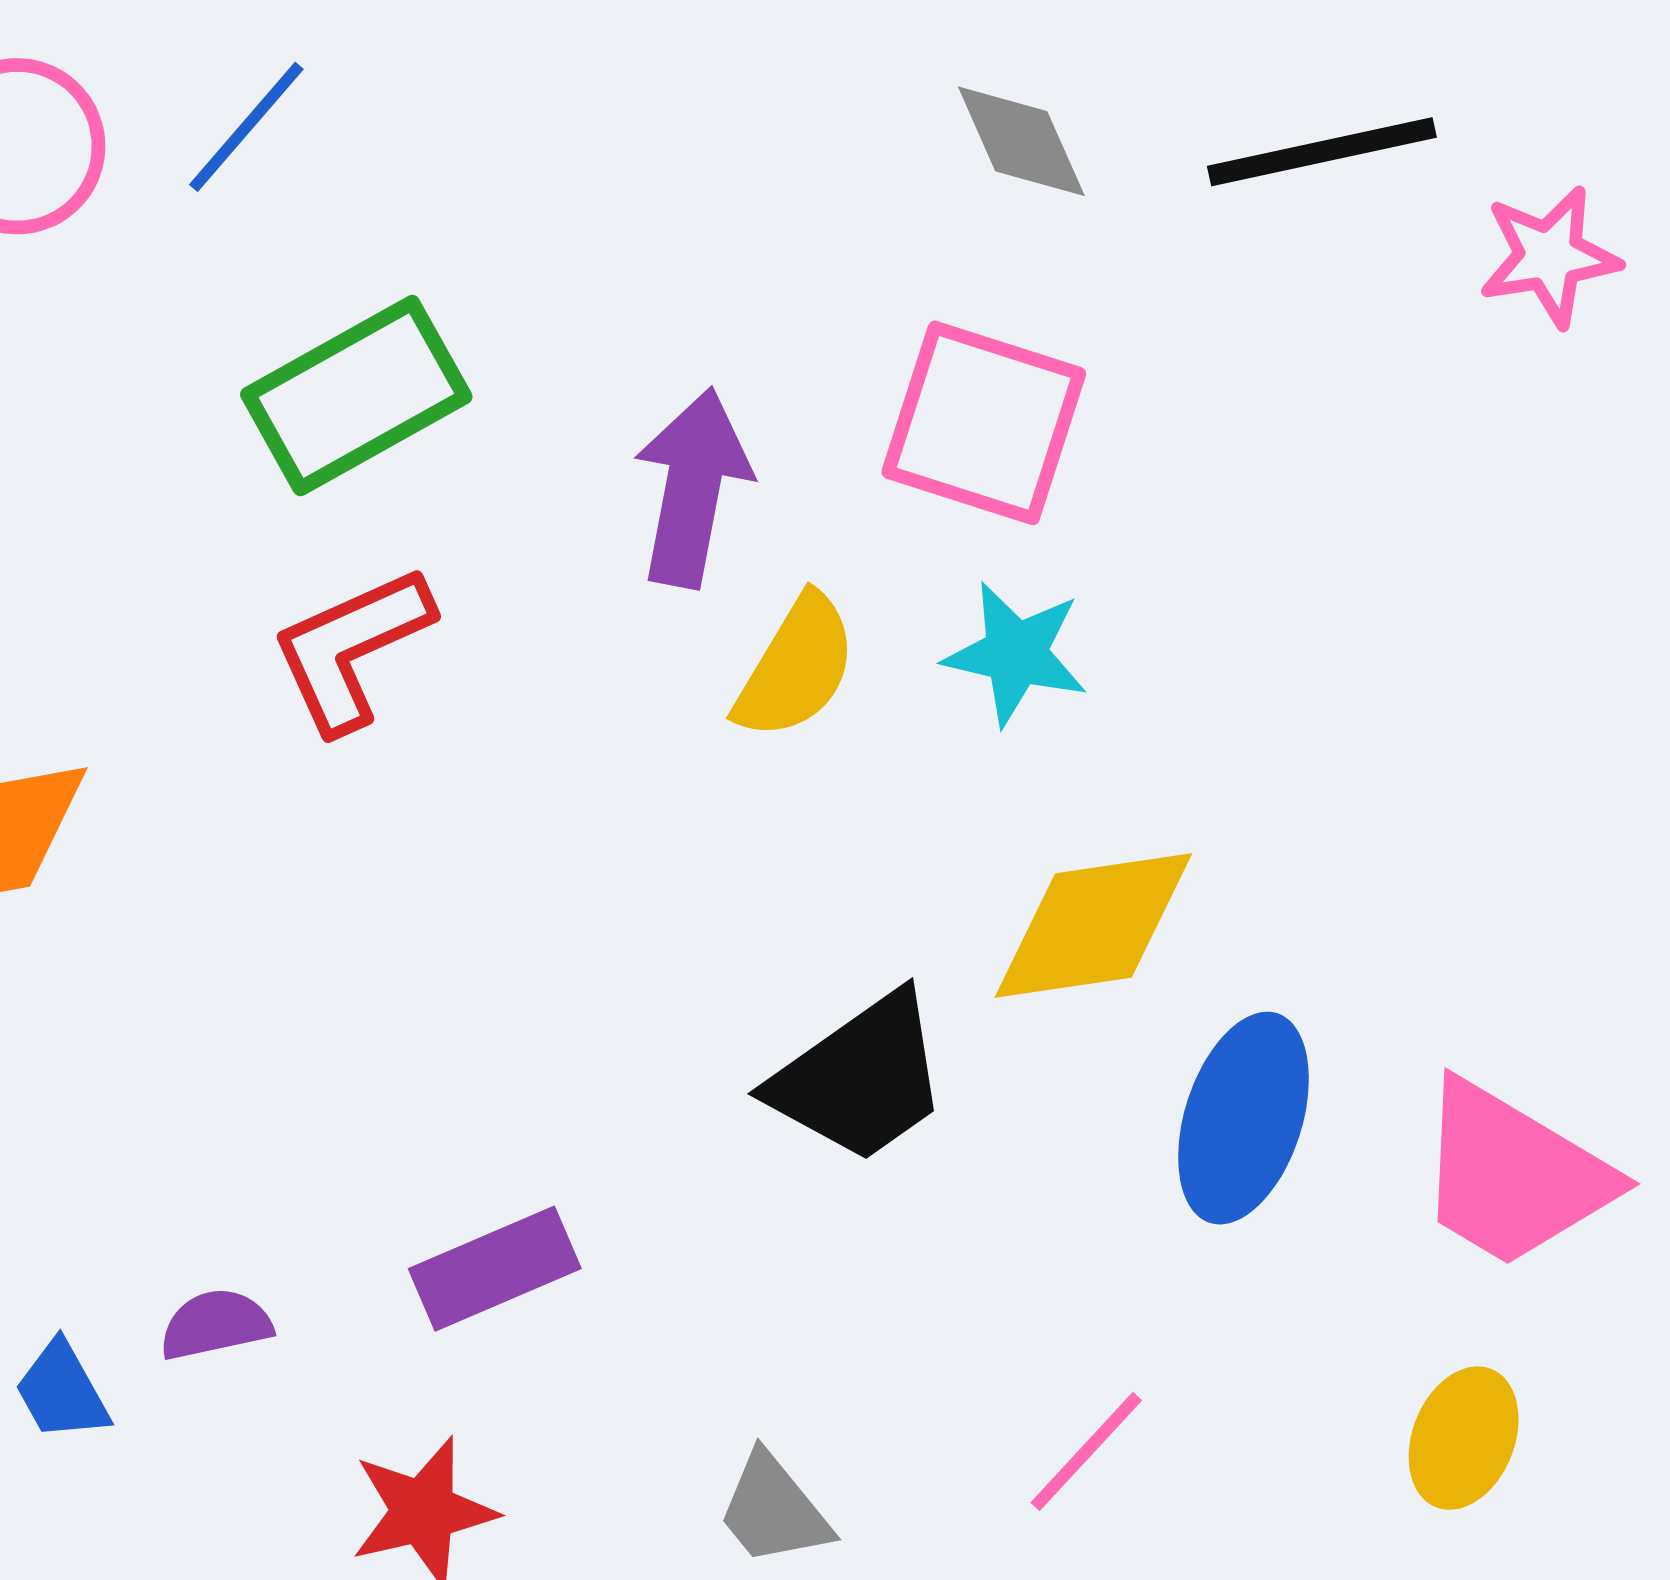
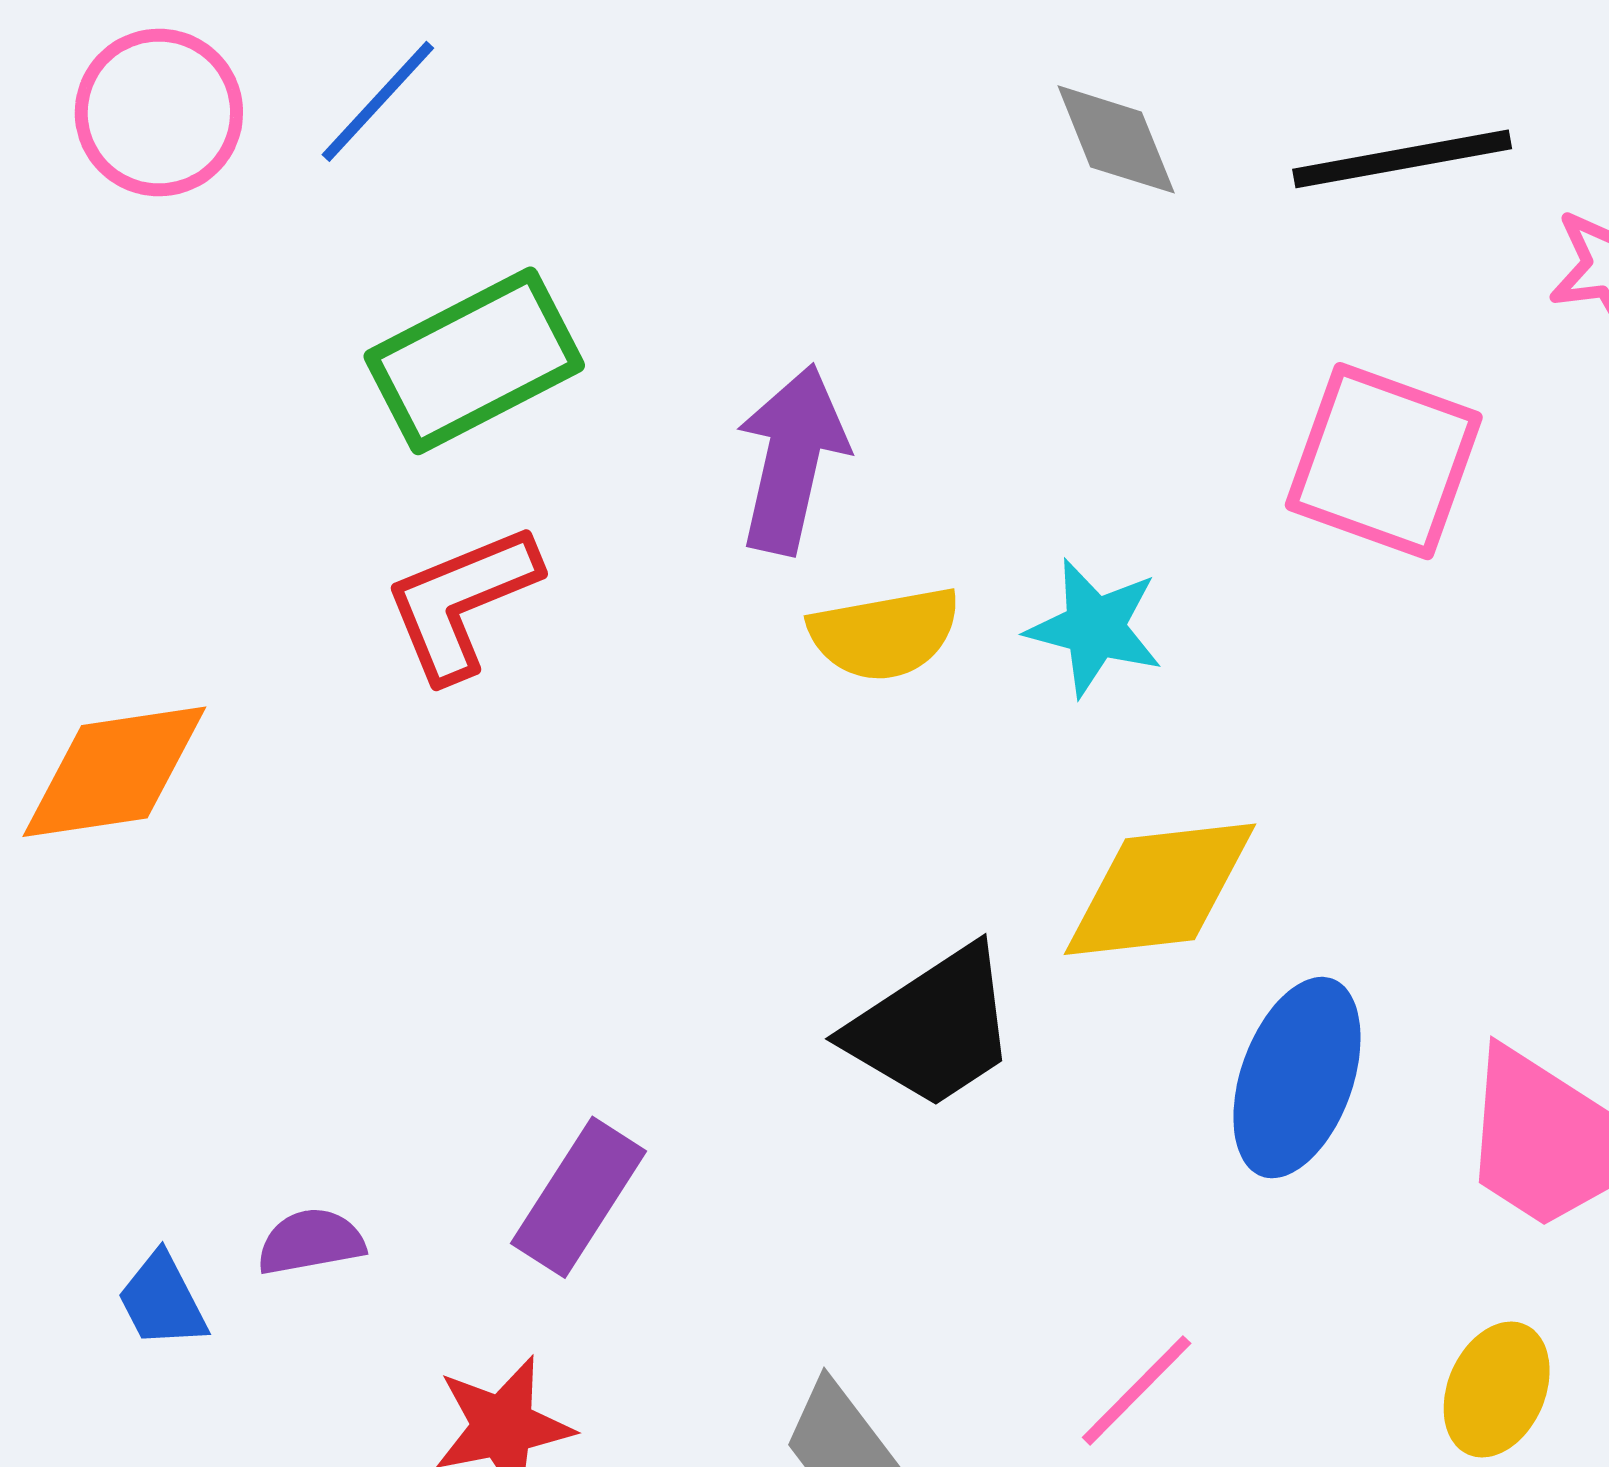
pink square: (984, 423) -> (1384, 461), moved
yellow semicircle: (796, 667) -> (885, 634), turned 47
purple rectangle: (495, 1269) -> (579, 1197), turned -36

